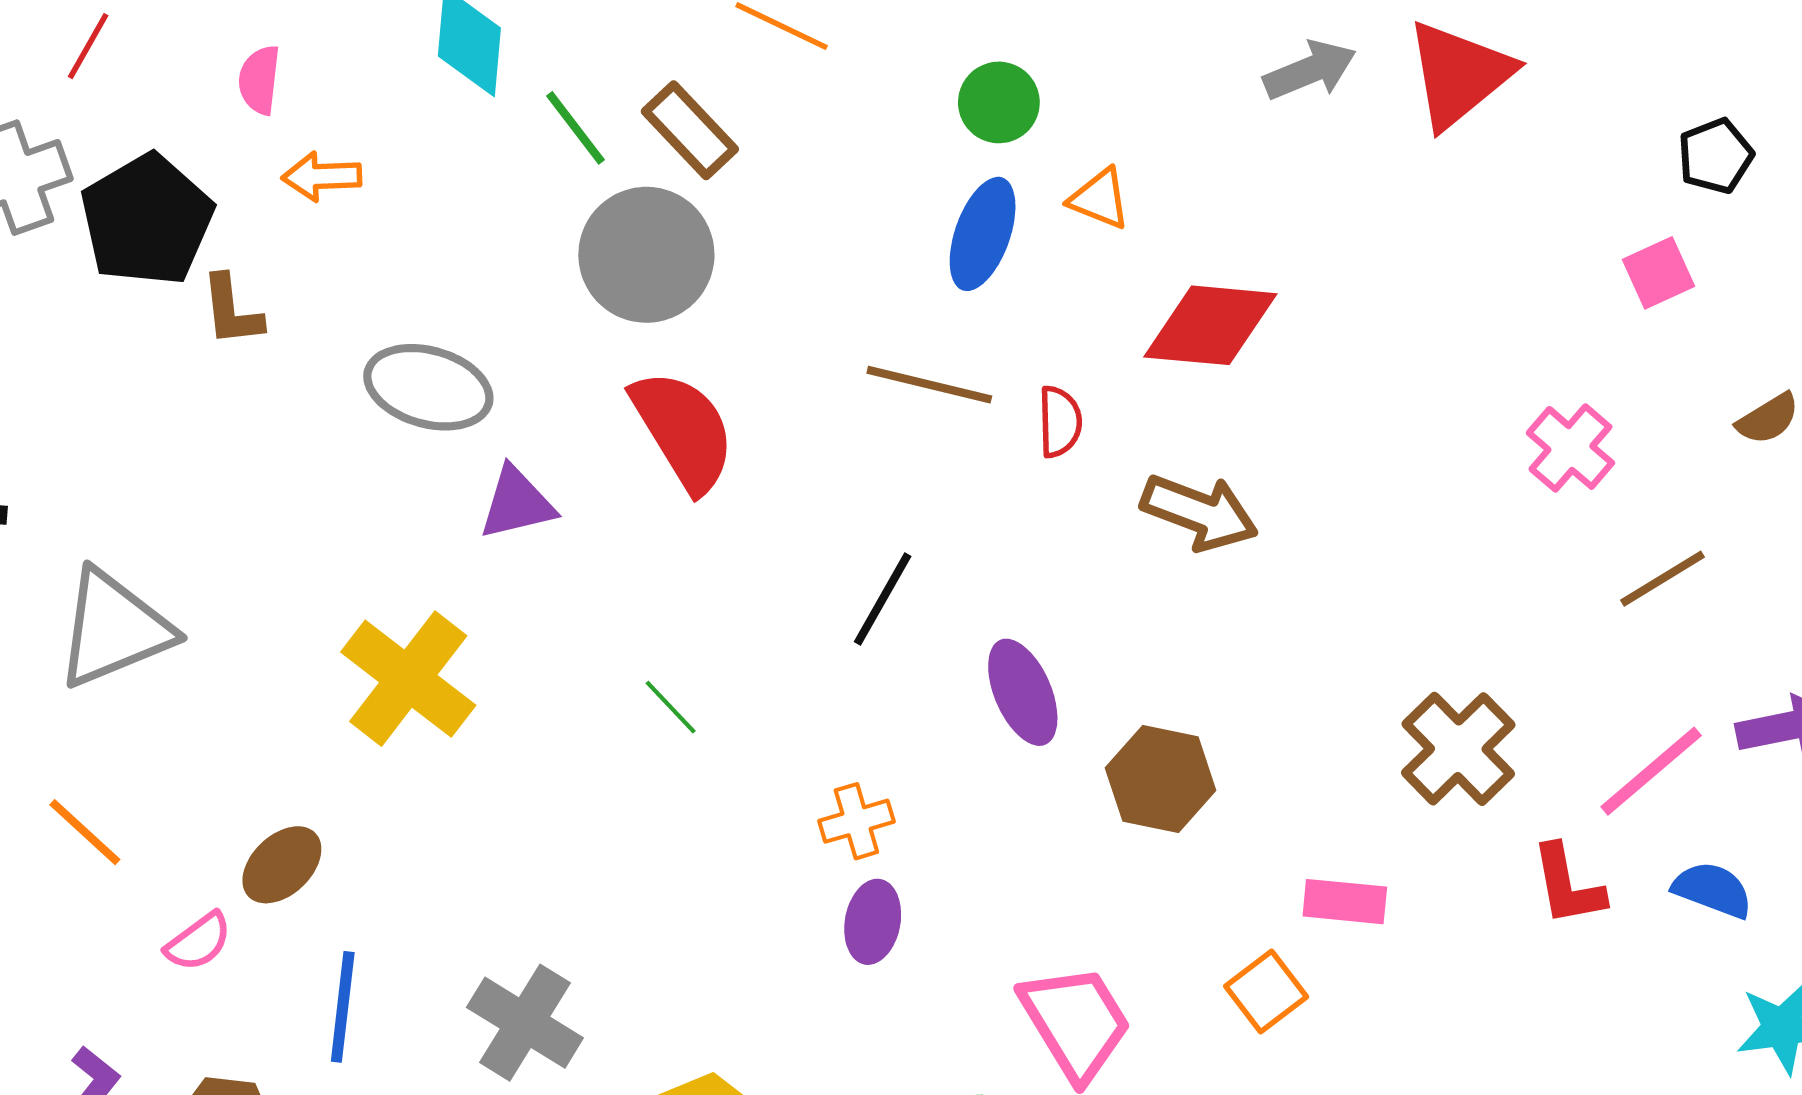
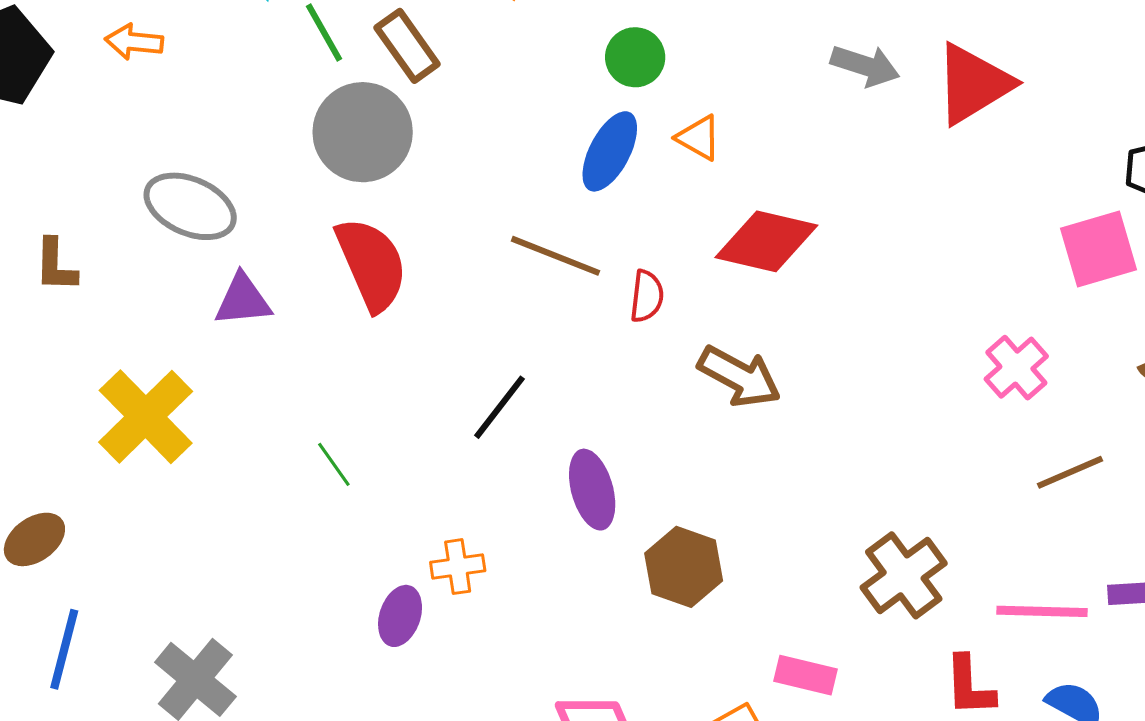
gray arrow: (1310, 70) -> (865, 66), turned 32
pink square: (1659, 273) -> (1098, 249), size x1.5
brown L-shape: (232, 311) -> (56, 265), moved
pink line: (1651, 771) -> (1042, 611), turned 34
purple ellipse: (873, 922) -> (400, 616), moved

